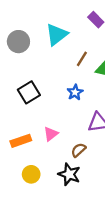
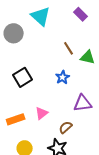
cyan triangle: (57, 35) -> (41, 16), moved, turned -40
brown line: (82, 59) -> (69, 48), turned -64

